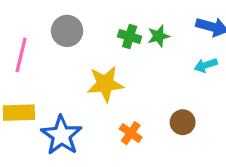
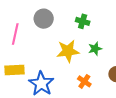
green star: (159, 36) -> (95, 49), moved

